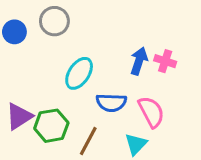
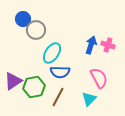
gray circle: (54, 21) -> (36, 30), moved
blue circle: (14, 32) -> (23, 19), moved
blue semicircle: (111, 103) -> (60, 72), moved

